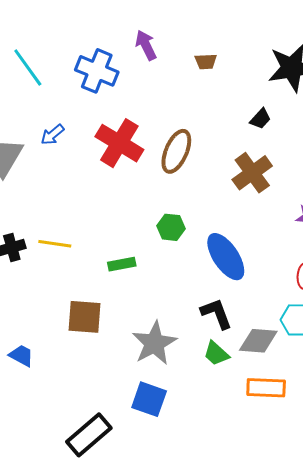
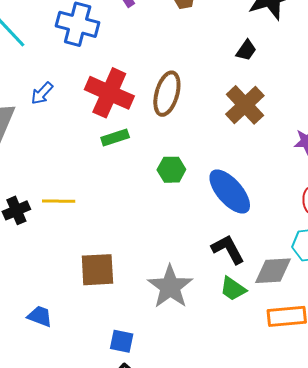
green rectangle: (122, 264) -> (115, 137), moved
blue square: (149, 399) -> (122, 341), moved, size x0.7

